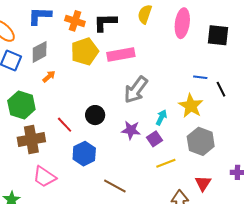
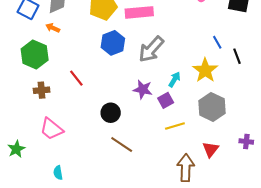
orange arrow: (49, 76) -> (53, 28), moved, turned -120
blue line: (200, 77) -> (217, 42), turned 48
black circle: (95, 115) -> (111, 113), moved
brown cross: (31, 140) -> (42, 90), size x0.6
blue hexagon: (84, 154) -> (113, 43), moved

